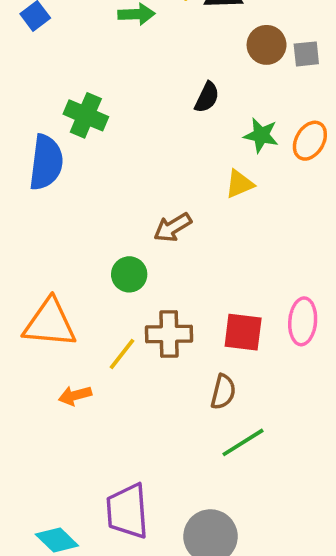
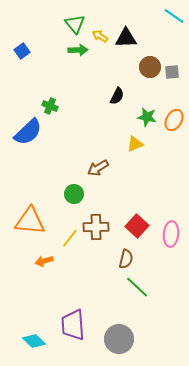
green cross: (86, 115) -> (50, 106), size x0.7
blue semicircle: (46, 162) -> (28, 132), turned 40
pink ellipse: (303, 321) -> (171, 234), moved
red square: (243, 332) -> (137, 226), turned 35
green line: (243, 442) -> (137, 287), turned 75

